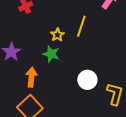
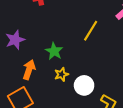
yellow star: (57, 35) -> (61, 74), moved

